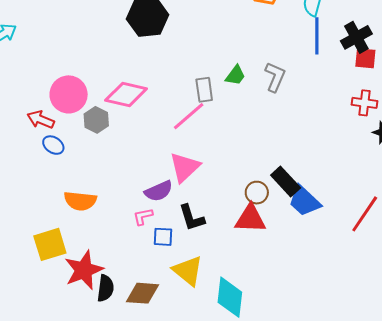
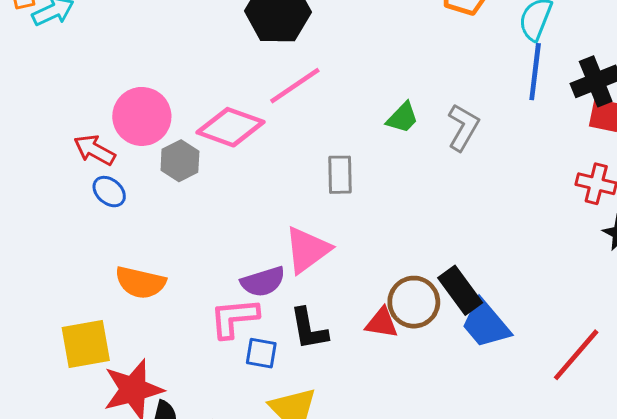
gray rectangle: (204, 90) -> (340, 175), moved
pink line: (189, 116) -> (295, 86), moved
brown circle: (257, 193) -> (414, 302), size x1.4
pink L-shape: (143, 216) -> (234, 318), size x1.6
red triangle: (250, 219) -> (382, 323), moved, size x0.7

